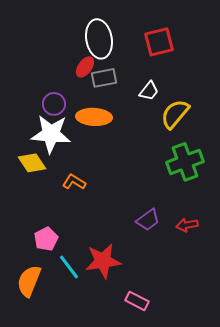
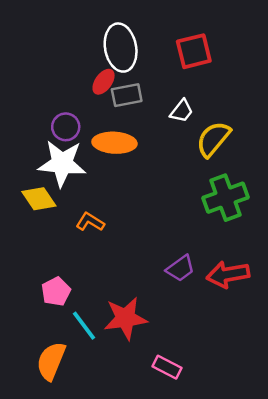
red arrow: (187, 225) -> (228, 274), size x1.6
orange semicircle: (29, 281) -> (51, 361), moved

